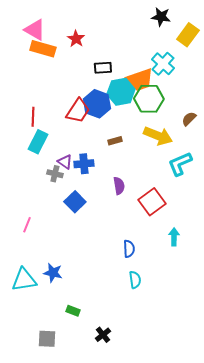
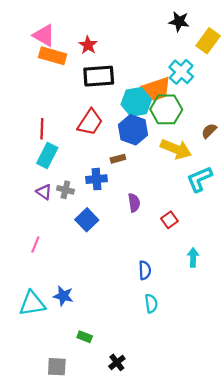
black rectangle: (103, 68) -> (99, 76), moved, size x1.6
blue hexagon: (97, 104) -> (133, 130), moved
brown rectangle: (115, 141) -> (118, 159), moved
purple triangle: (65, 162) -> (44, 192), moved
red square: (152, 202) -> (169, 220), size x0.6

